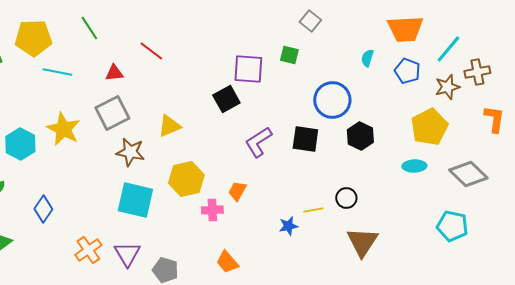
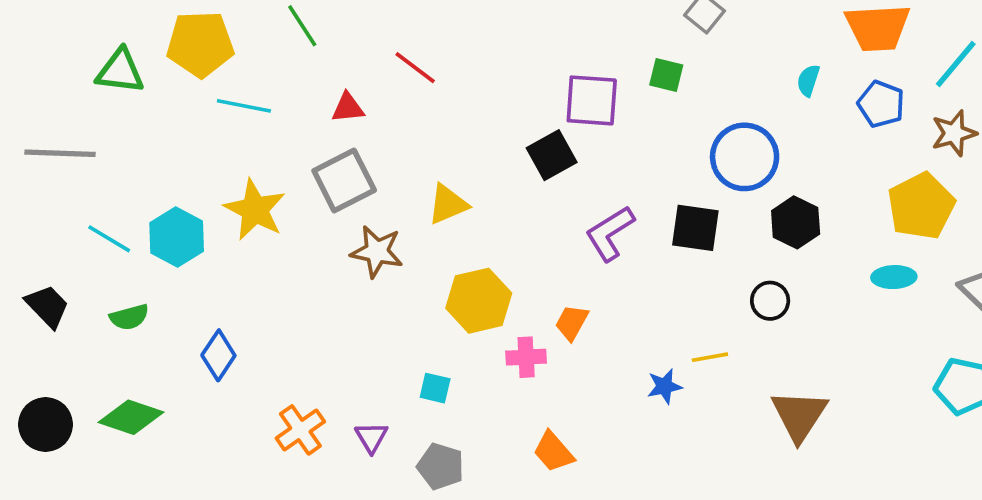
black circle: (346, 198) -> (770, 301), moved
cyan square: (135, 200) -> (435, 388), moved, size x0.5
purple triangle: (127, 254) -> (371, 437), size x0.7

